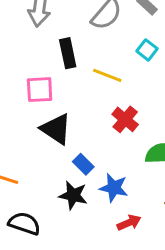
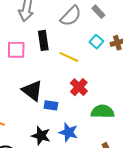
pink square: (40, 90) -> (16, 50), moved
blue rectangle: (83, 164) -> (51, 105), moved, turned -40

